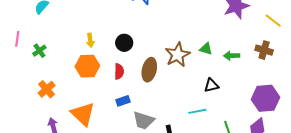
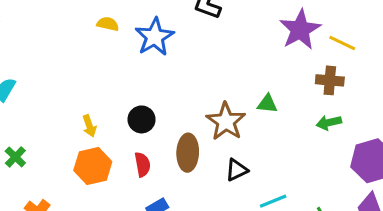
yellow line: (273, 21) -> (342, 43), moved
brown cross: (264, 50) -> (330, 80), moved
green arrow: (232, 56) -> (329, 123), moved
black triangle: (211, 85) -> (237, 170), moved

